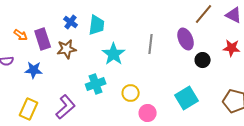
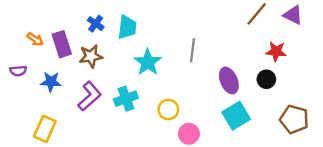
purple ellipse: (186, 39) -> (229, 80), moved
red star: (232, 48) -> (276, 51), moved
black circle: (203, 60) -> (266, 79), moved
purple L-shape: (66, 107) -> (90, 96), moved

